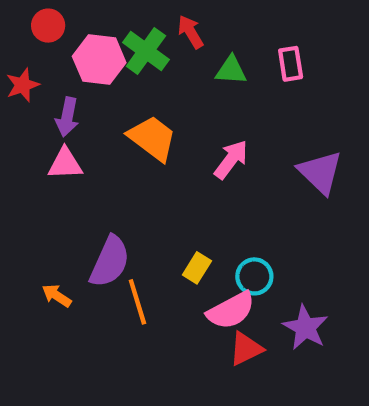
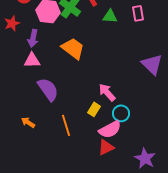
pink arrow: (231, 159) -> (107, 92), moved, turned -78
purple semicircle: (110, 262) -> (48, 89), moved, turned -60
purple star: (305, 327) -> (145, 158), moved
red triangle: (246, 349) -> (106, 147), moved

